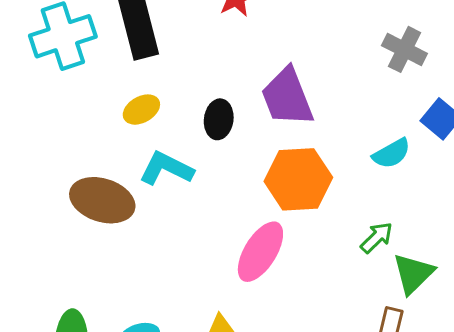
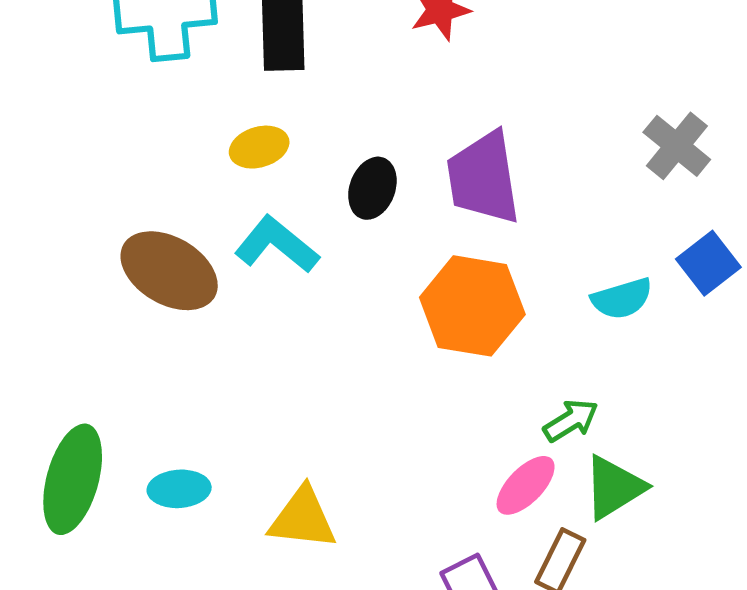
pink ellipse: (260, 252) -> (526, 485), moved, size x0.7

